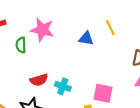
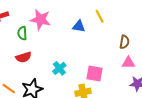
red semicircle: (39, 80) -> (24, 57), moved
cyan cross: (63, 86) -> (59, 68), turned 32

